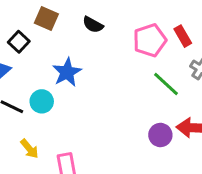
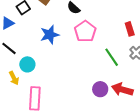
pink pentagon: (150, 40) -> (85, 31), moved, turned -30
cyan circle: (42, 101) -> (27, 64), moved

